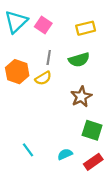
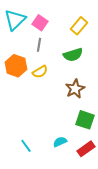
yellow rectangle: (86, 28) -> (79, 26), turned -36
gray line: (49, 58) -> (39, 45), moved
cyan line: (28, 150) -> (26, 146), moved

